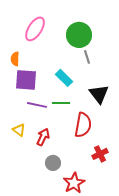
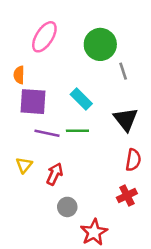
gray line: (87, 57) -> (123, 71), moved
red semicircle: (83, 125) -> (133, 160), moved, size x0.7
yellow triangle: (19, 130) -> (24, 165), turned 32

